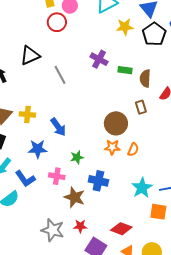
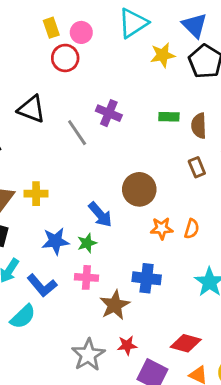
black triangle: (30, 55) -> (32, 109), turned 50
purple cross: (99, 59) -> (109, 113), moved
brown circle: (116, 123) -> (139, 189), moved
blue arrow: (58, 127) -> (100, 215), moved
green star: (77, 157) -> (87, 243), moved
brown star: (74, 197) -> (115, 305), turned 30
gray star: (53, 230) -> (88, 355), turned 30

